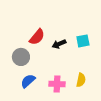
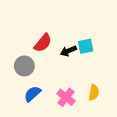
cyan square: (83, 41) -> (86, 46), moved
pink cross: (57, 84) -> (66, 97), turned 35

